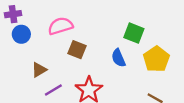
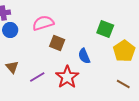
blue semicircle: (118, 58) -> (84, 56), moved
brown triangle: (39, 70) -> (12, 67), moved, turned -40

